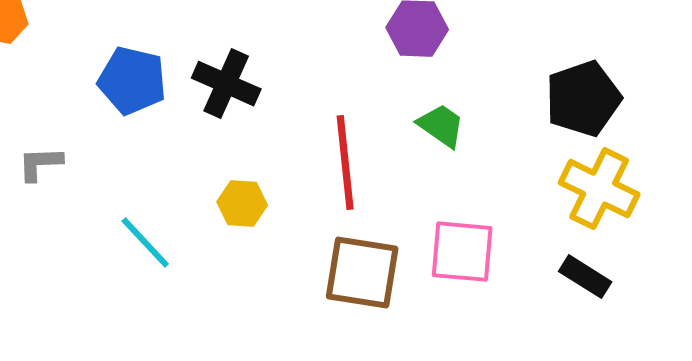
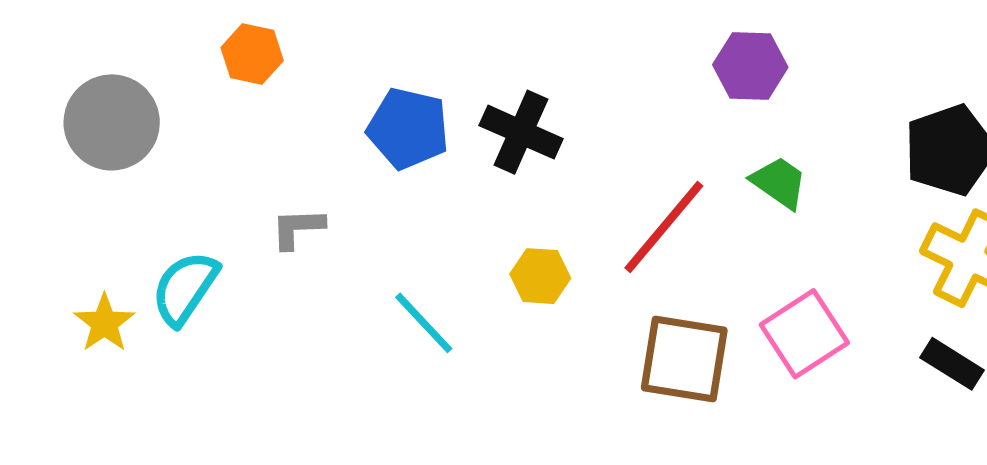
red line: (345, 163) -> (664, 227), turned 46
pink square: (462, 252) -> (804, 334), turned -38

